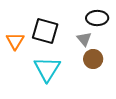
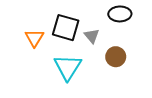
gray triangle: (84, 39) -> (92, 36), moved

